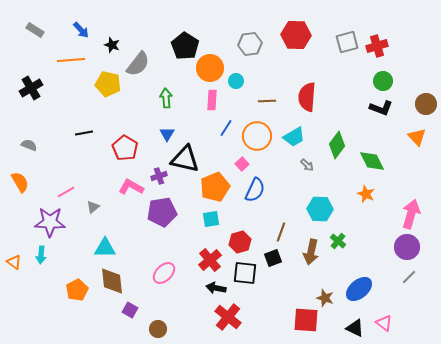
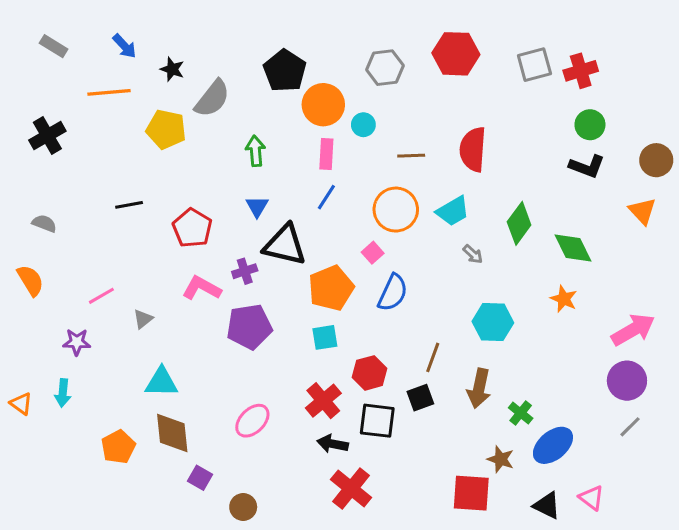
blue line: (226, 128) -> (326, 197), moved
pink arrow: (411, 214) -> (633, 330), turned 44
purple star: (50, 222) -> (77, 342), size x0.6
green cross: (338, 241) -> (521, 413), moved

